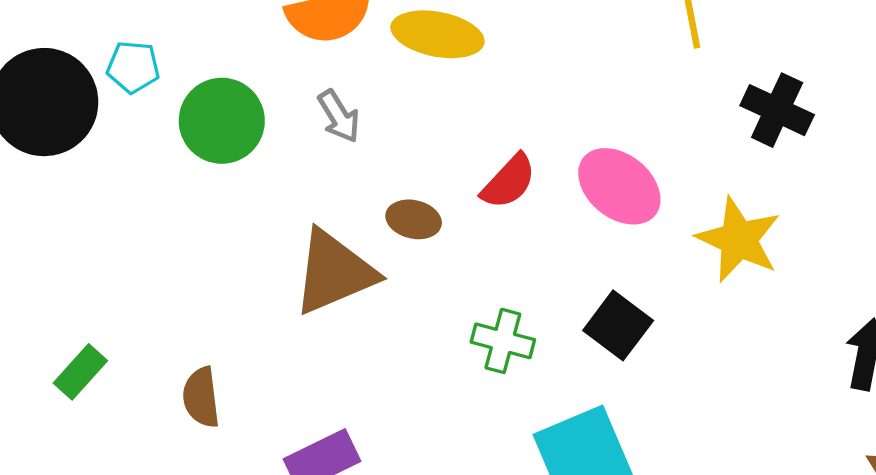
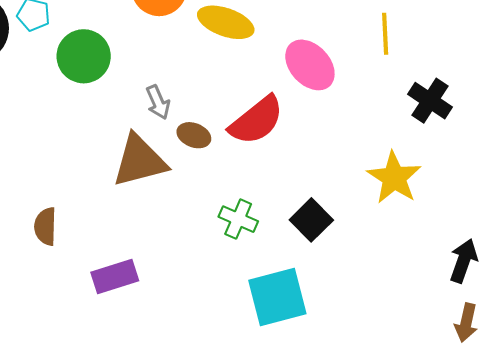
gray arrow: (339, 116) -> (158, 102), moved
red semicircle: (509, 182) -> (256, 120), size x1.5
pink ellipse: (619, 186) -> (310, 65), moved

